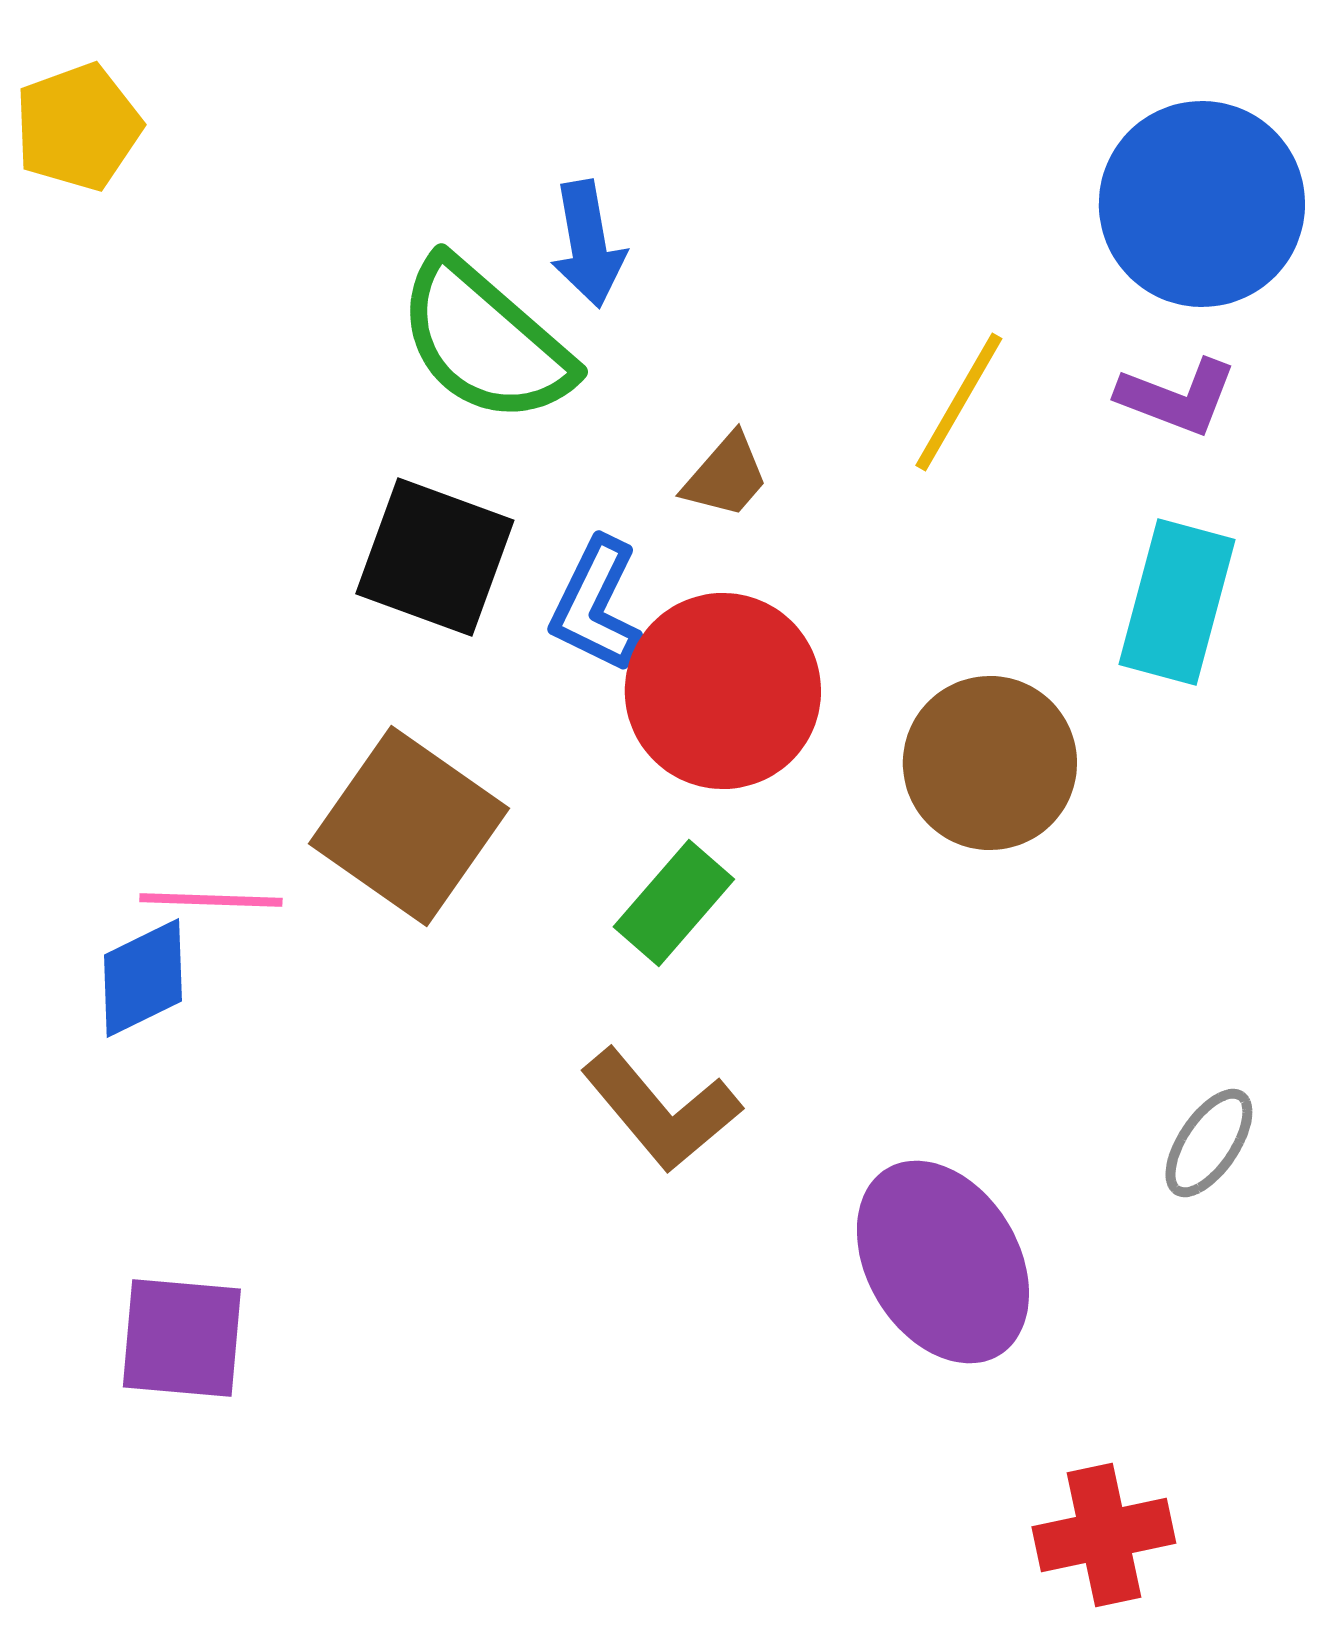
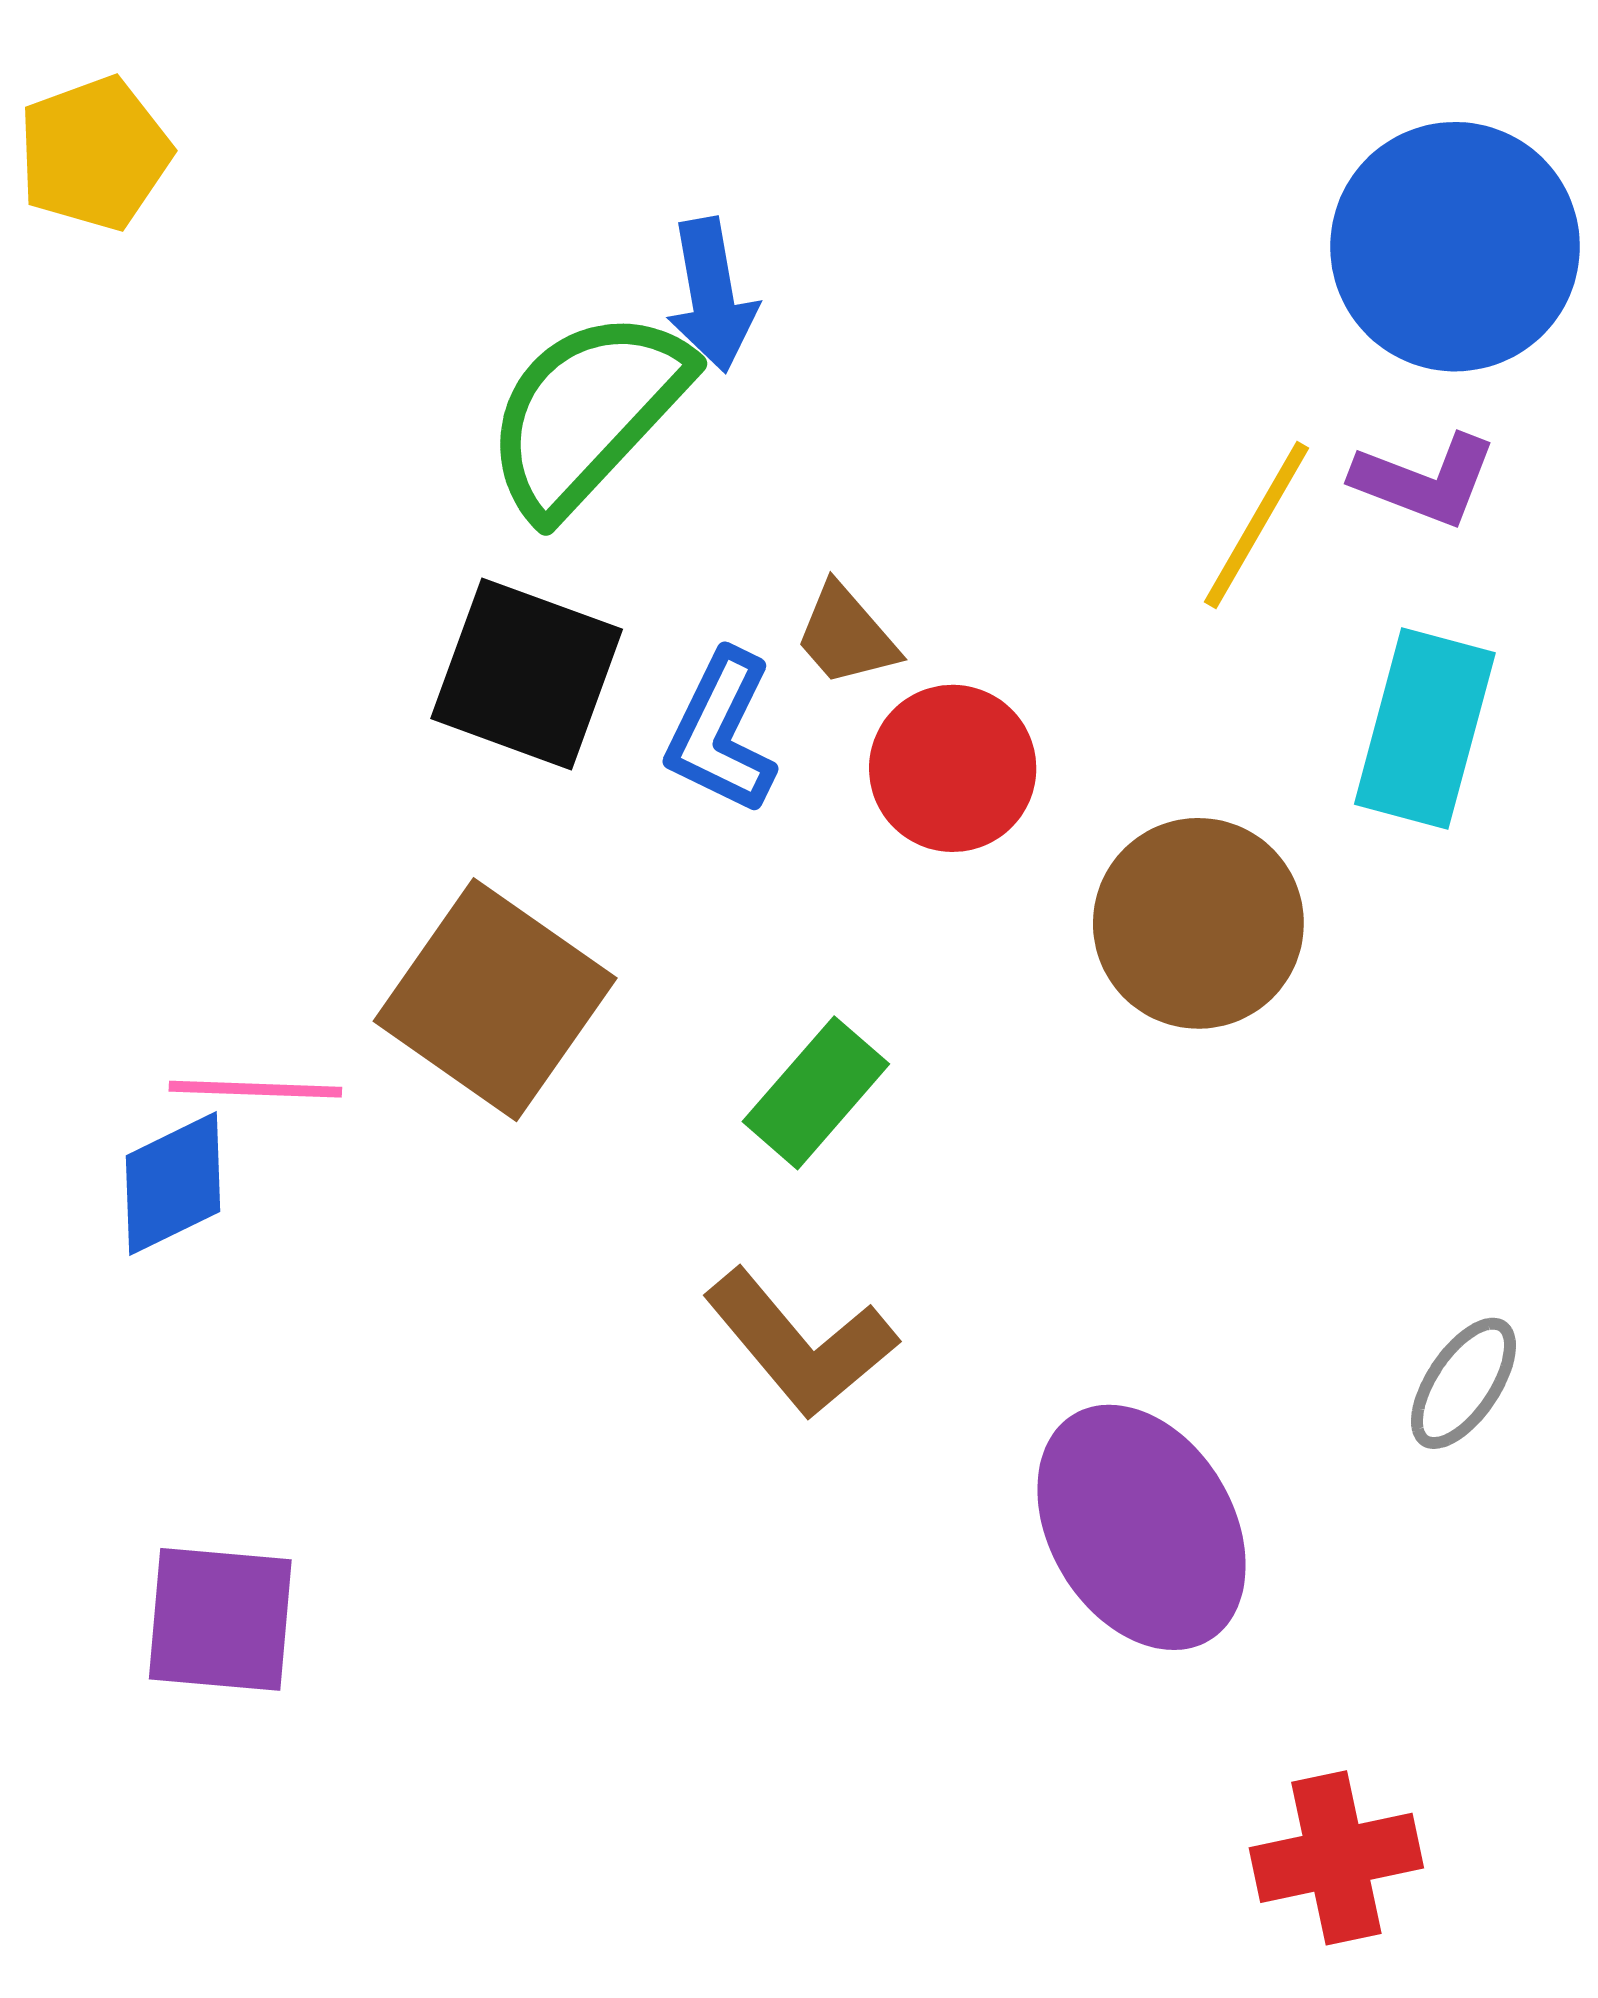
green semicircle: (485, 341) -> (587, 413), turned 92
yellow line: (959, 402) -> (1256, 525), moved
brown trapezoid: (726, 476) -> (846, 635), moved, turned 98
red circle: (723, 691) -> (953, 768), moved, size x0.7

